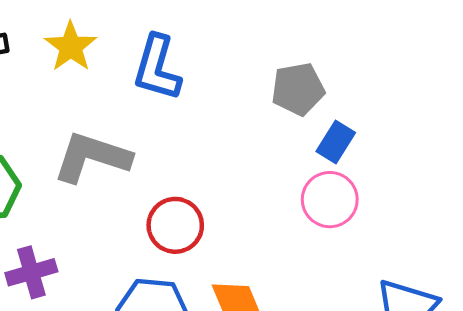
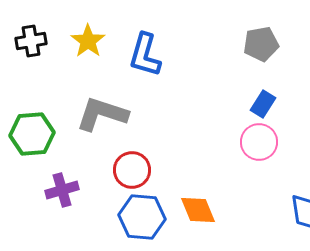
gray pentagon: (298, 89) -> (261, 44), moved
red circle: (175, 225) -> (132, 170), moved

